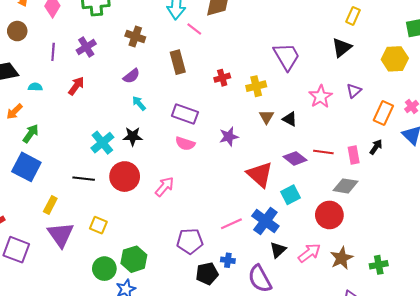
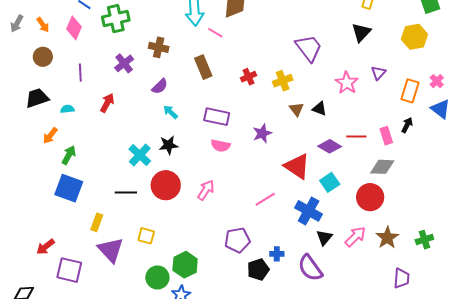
purple cross: (86, 47) -> (124, 63), moved
pink line: (231, 224) -> (265, 199), moved

